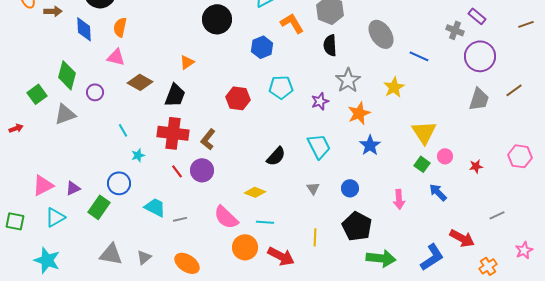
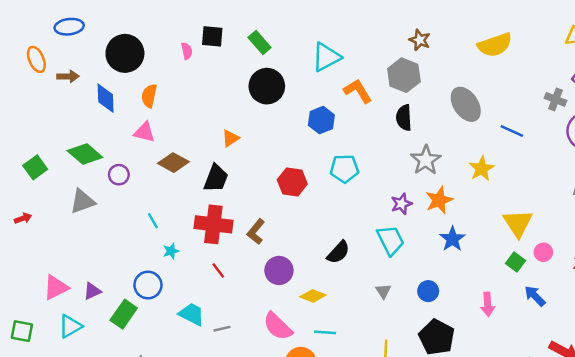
green diamond: (67, 75) -> (85, 154), turned -64
green square: (37, 94) -> (35, 167), moved
purple star: (320, 101) -> (401, 204), moved
purple circle: (202, 170) -> (279, 270), moved

